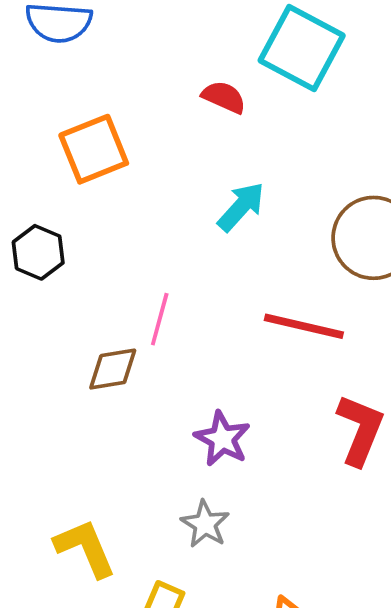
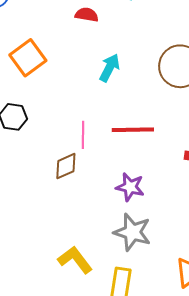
red line: (304, 326) -> (133, 130), moved
gray star: (205, 524) -> (132, 232), size x1.5

